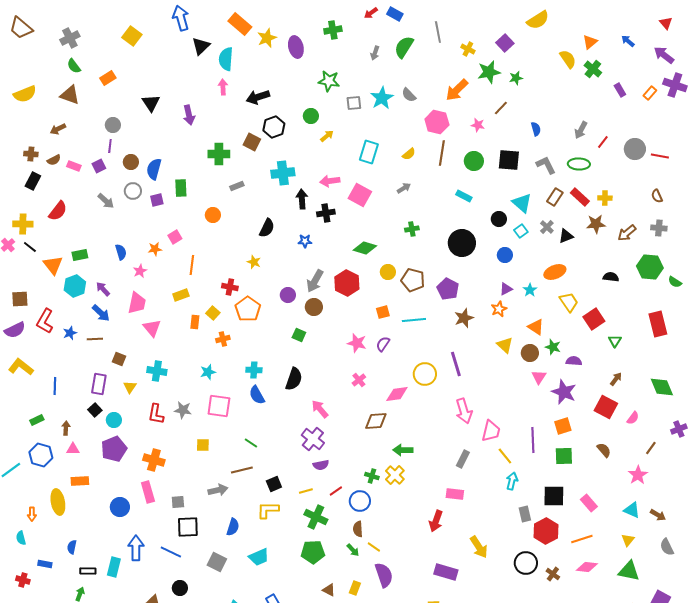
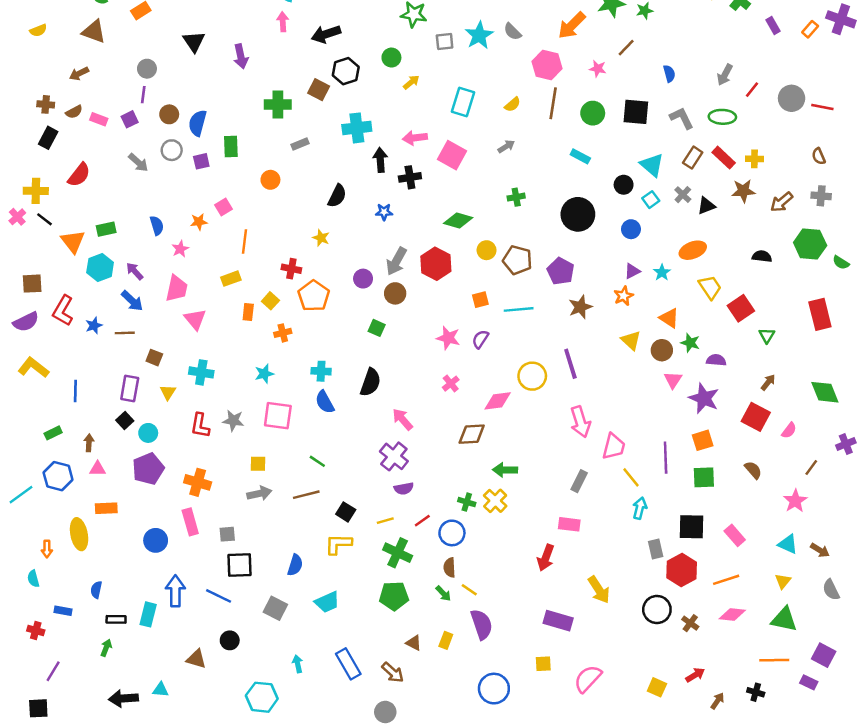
yellow semicircle: (25, 94) -> (38, 30), size x0.6
black square: (274, 484) -> (346, 512), turned -35
gray arrow: (218, 490) -> (259, 493), moved

